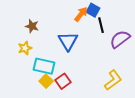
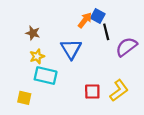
yellow star: (25, 48) -> (37, 56), moved
yellow square: (46, 81) -> (24, 98), moved, turned -32
red square: (63, 81) -> (92, 92), moved, turned 35

